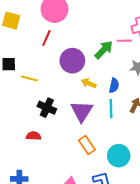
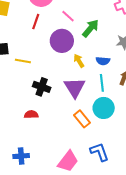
pink line: (124, 41) -> (68, 16), moved, turned 48
yellow arrow: (89, 83) -> (79, 61), turned 40
blue semicircle: (114, 85) -> (103, 61), turned 88
cyan circle: (119, 156) -> (104, 108), moved

